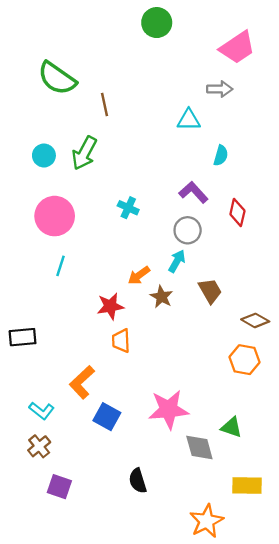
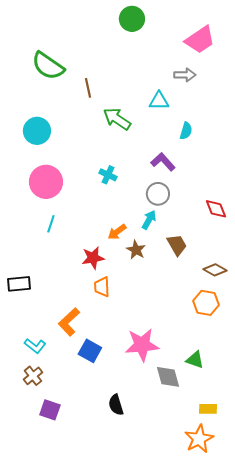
green arrow: (84, 153) -> (117, 119), moved, turned 96
cyan circle: (44, 155) -> (37, 131), size x1.4
red diamond: (237, 212) -> (216, 209), moved, turned -35
yellow rectangle: (247, 485) -> (208, 409), size x0.7
orange star: (207, 521) -> (199, 439), moved

